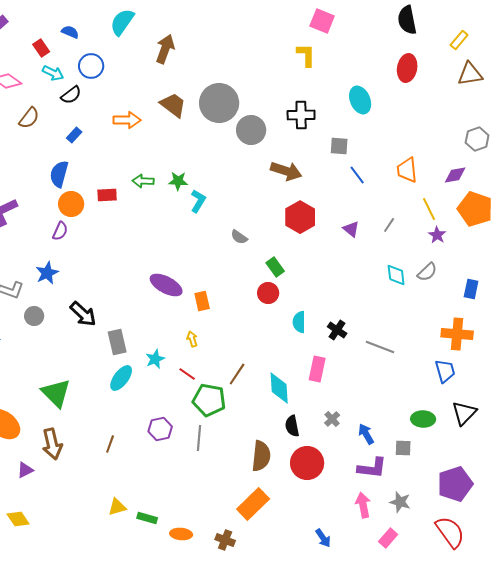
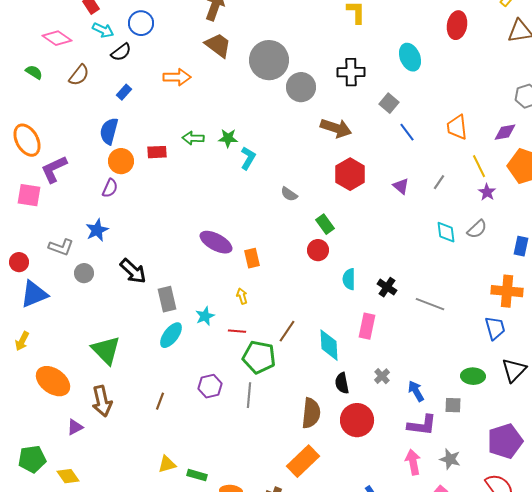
brown trapezoid: (173, 105) -> (218, 45), moved
gray square: (339, 146) -> (389, 103), turned 36
red line: (187, 374) -> (237, 331), turned -30

